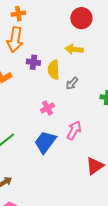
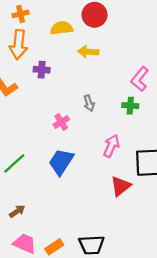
yellow semicircle: (54, 70) -> (62, 28), moved, turned 90
gray arrow: (72, 83) -> (89, 103), moved, turned -56
pink arrow: (74, 130) -> (111, 146), moved

